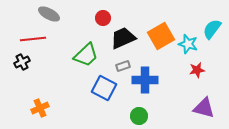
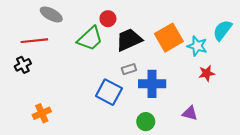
green trapezoid: (86, 55) -> (90, 39), moved
purple triangle: (204, 108) -> (190, 113), moved, size x0.7

